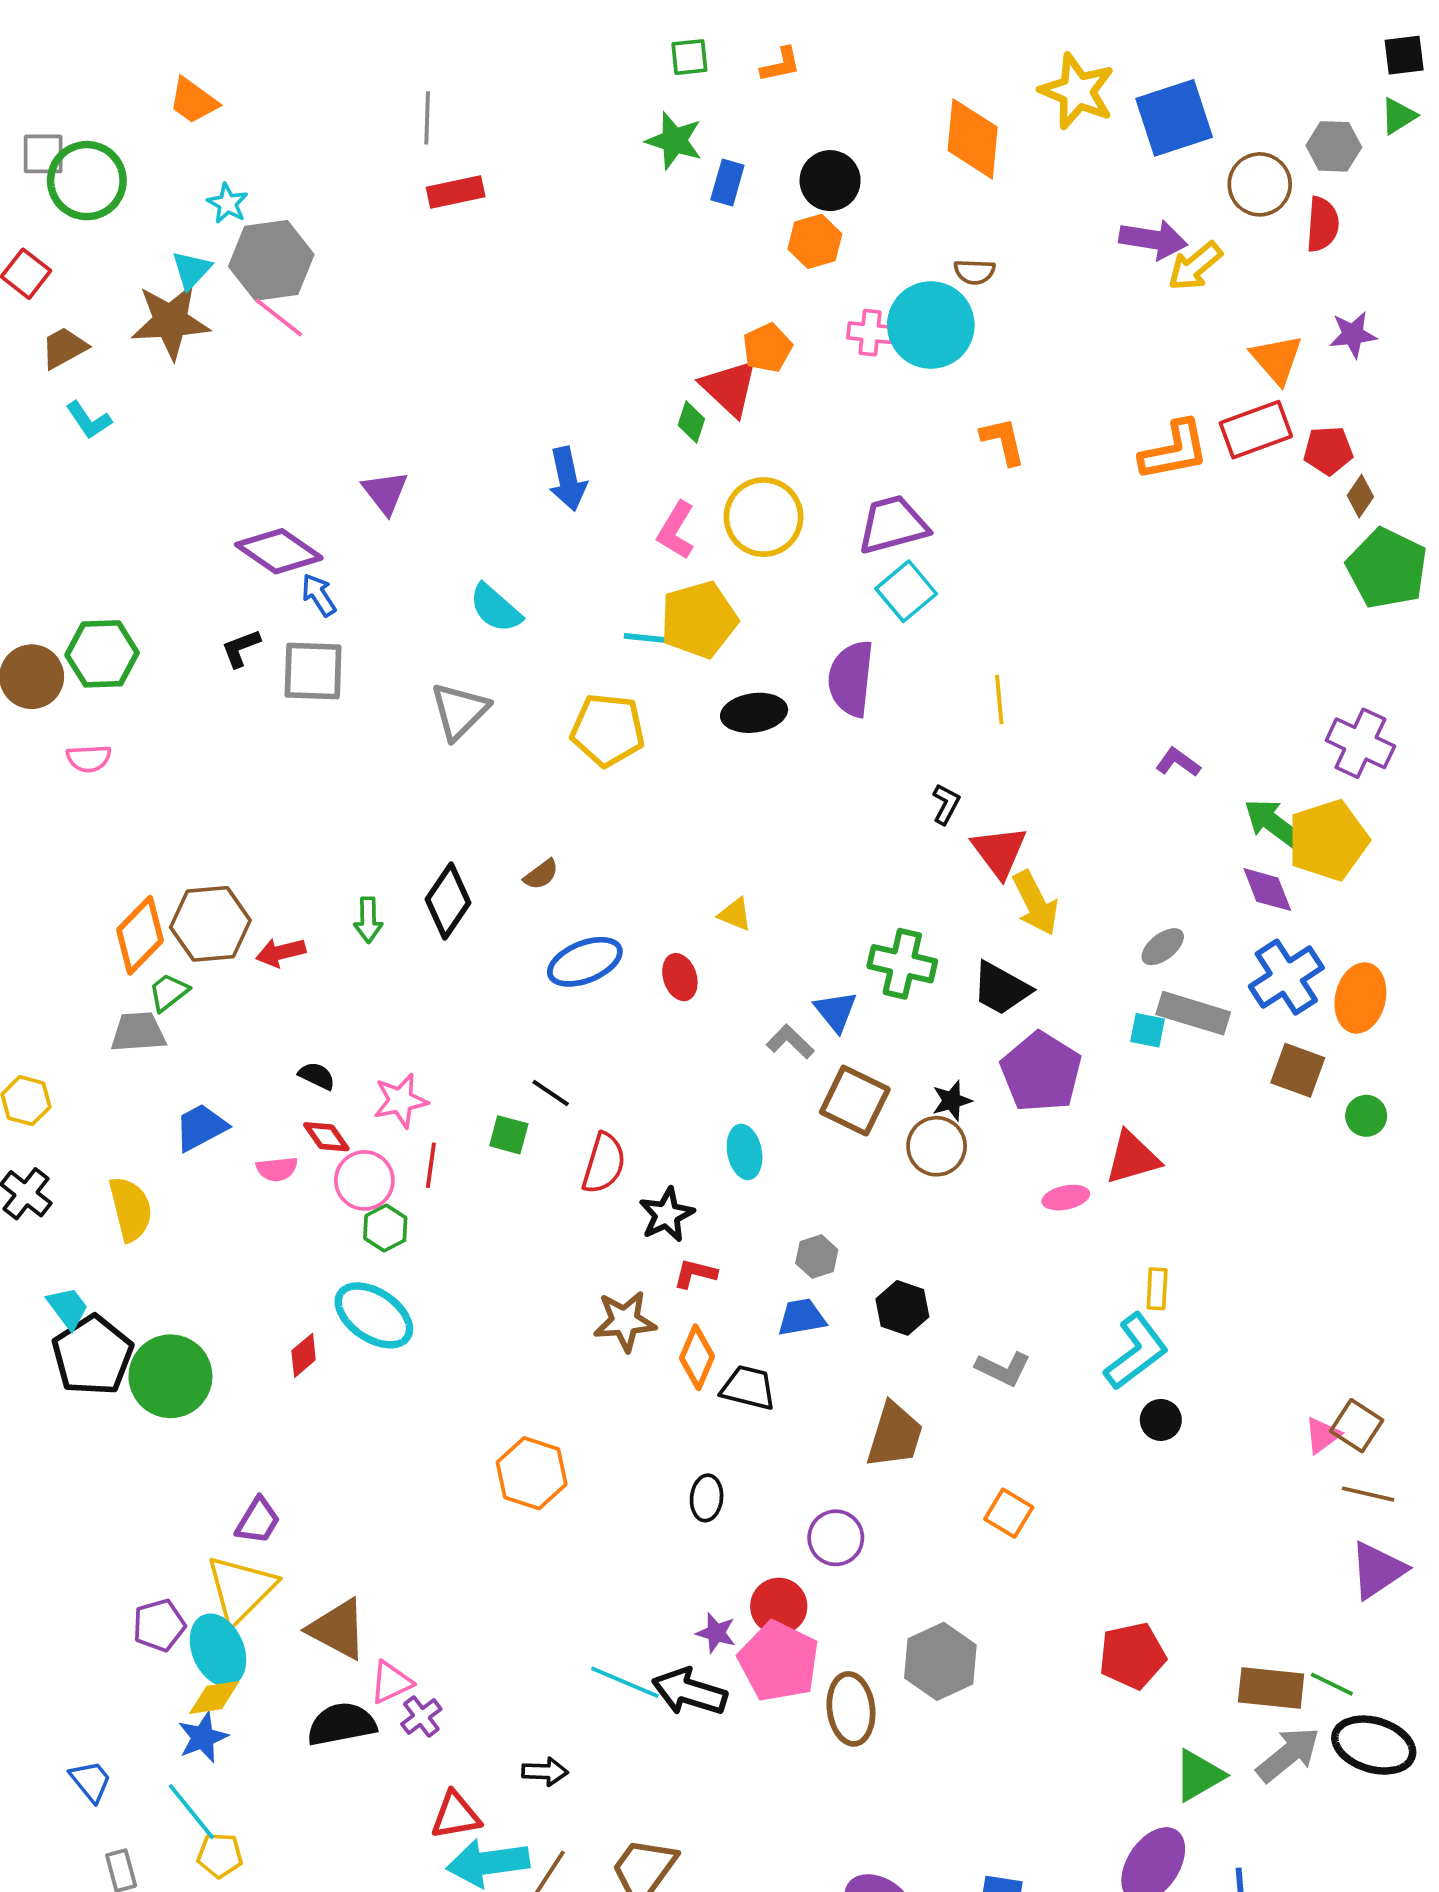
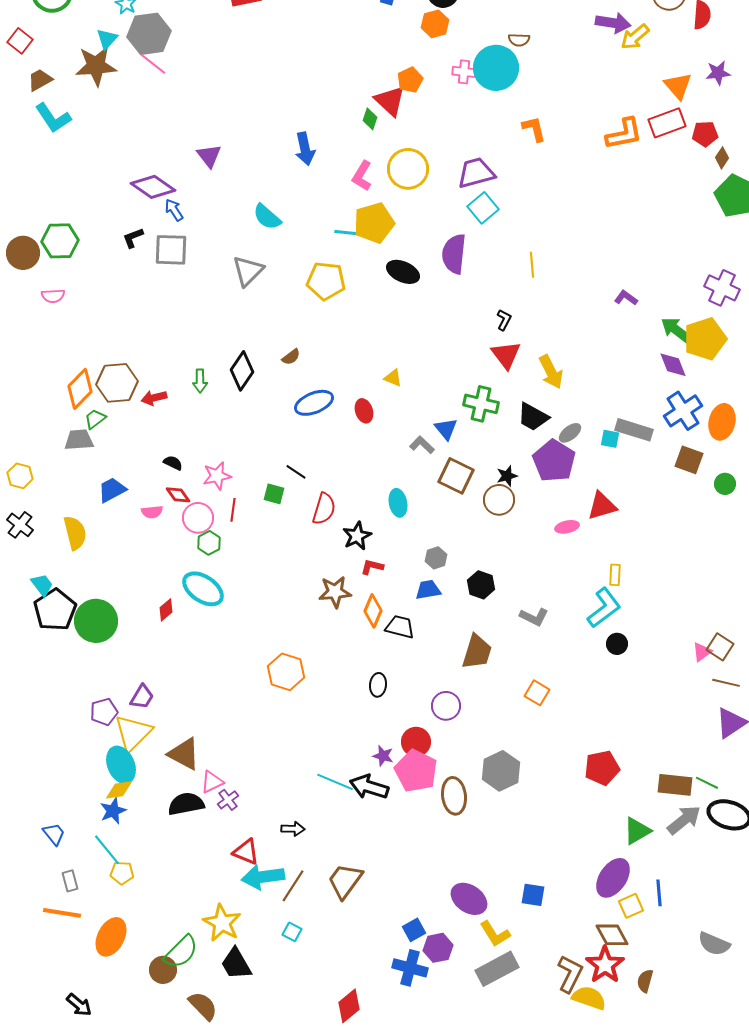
cyan L-shape: (89, 420) -> (53, 118), size x1.5
black ellipse: (754, 713) -> (403, 272), turned 32
red triangle: (999, 852) -> (506, 355), moved
gray ellipse: (1163, 947) -> (570, 433), moved
purple pentagon: (159, 1625) -> (104, 712), moved
red triangle: (456, 1815) -> (246, 852), turned 32

